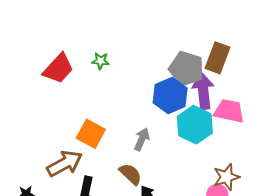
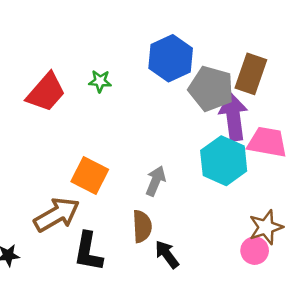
blue hexagon: (170, 95) -> (171, 58), moved
brown semicircle: (130, 174) -> (142, 226), turned 45

